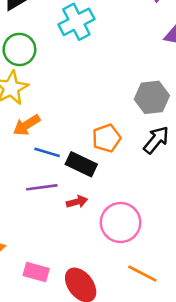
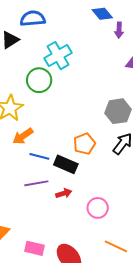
green circle: (19, 49) -> (39, 80), moved
pink circle: (121, 223) -> (98, 208), size x0.7

